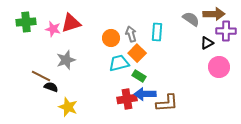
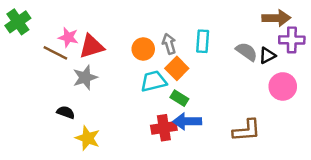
gray semicircle: (191, 19) -> (247, 52), moved
green cross: (26, 22) -> (18, 22), moved, turned -30
red triangle: (71, 23) -> (92, 46), moved
brown line: (41, 76) -> (55, 53), moved
brown L-shape: (167, 103) -> (247, 130), moved

